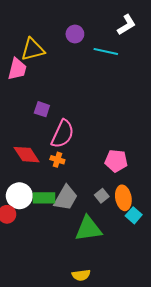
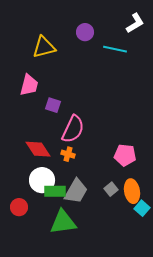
pink trapezoid: (17, 69) -> (29, 85), moved
white circle: (19, 196) -> (42, 180), moved
green triangle: (88, 229) -> (63, 222), moved

